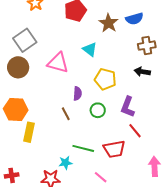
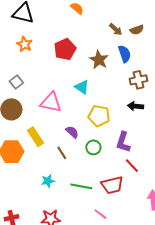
blue semicircle: (134, 19) -> (125, 54), turned -90
gray square: (25, 40) -> (16, 82), size x0.6
purple semicircle: (77, 94) -> (72, 132), turned -48
yellow rectangle: (29, 132) -> (35, 137), moved, turned -42
cyan star: (65, 163) -> (48, 181), moved

